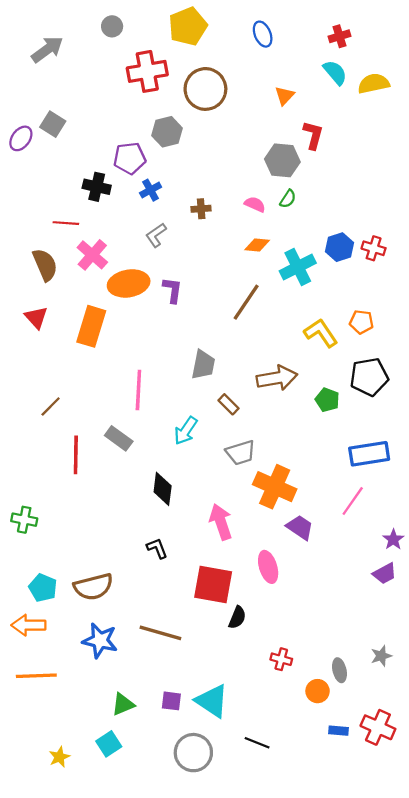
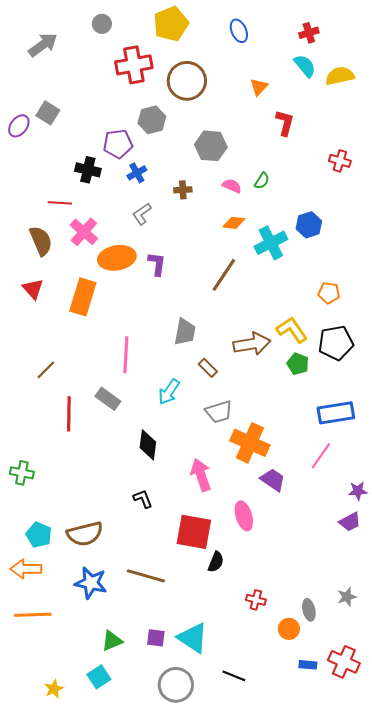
gray hexagon: (282, 160) -> (211, 146), moved
red cross: (374, 248) -> (340, 161), moved
yellow L-shape: (321, 333) -> (292, 330), moved
purple star: (393, 539) -> (358, 491), turned 30

